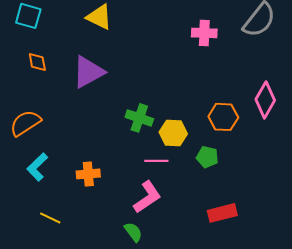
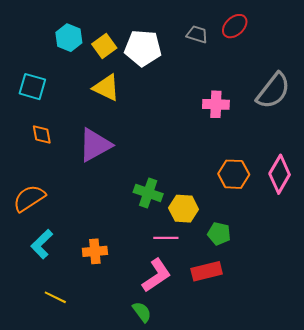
orange hexagon: (223, 117) -> (234, 174), moved
red rectangle: (222, 213) -> (207, 271), moved

